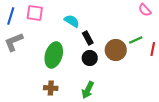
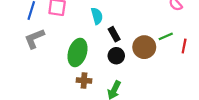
cyan semicircle: (72, 21) -> (97, 16), turned 42
brown cross: (51, 88) -> (84, 80), moved

